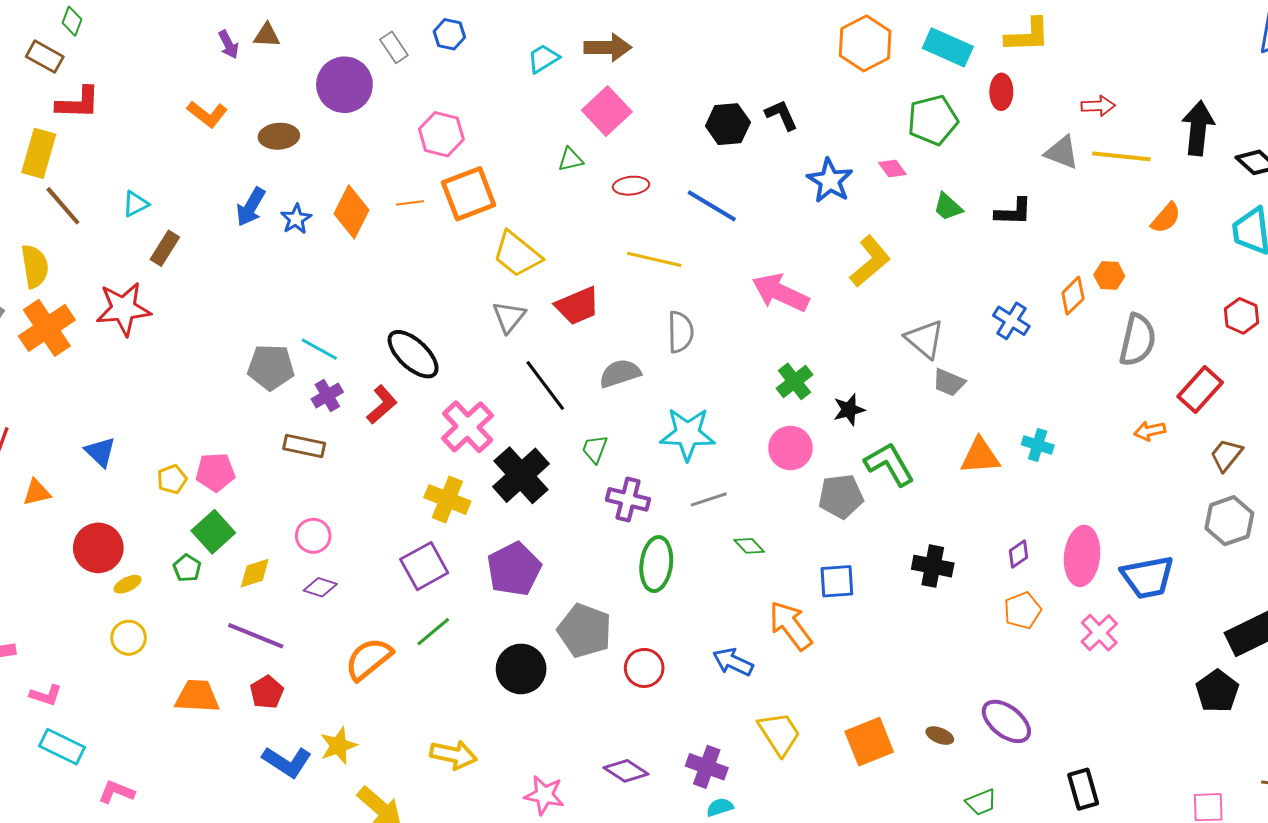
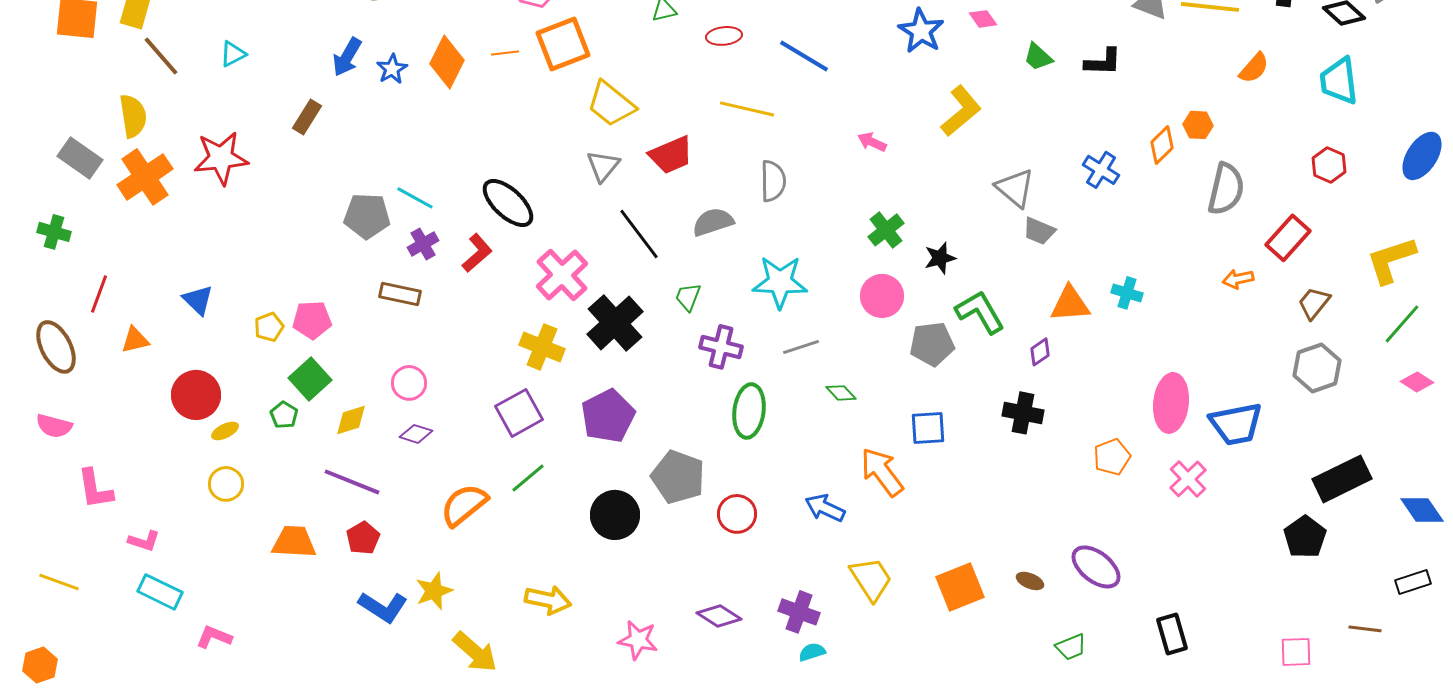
brown rectangle: (165, 248) -> (307, 117), moved
pink arrow: (780, 293) -> (872, 142), size x0.5
purple diamond: (1018, 554) -> (1040, 352), moved

